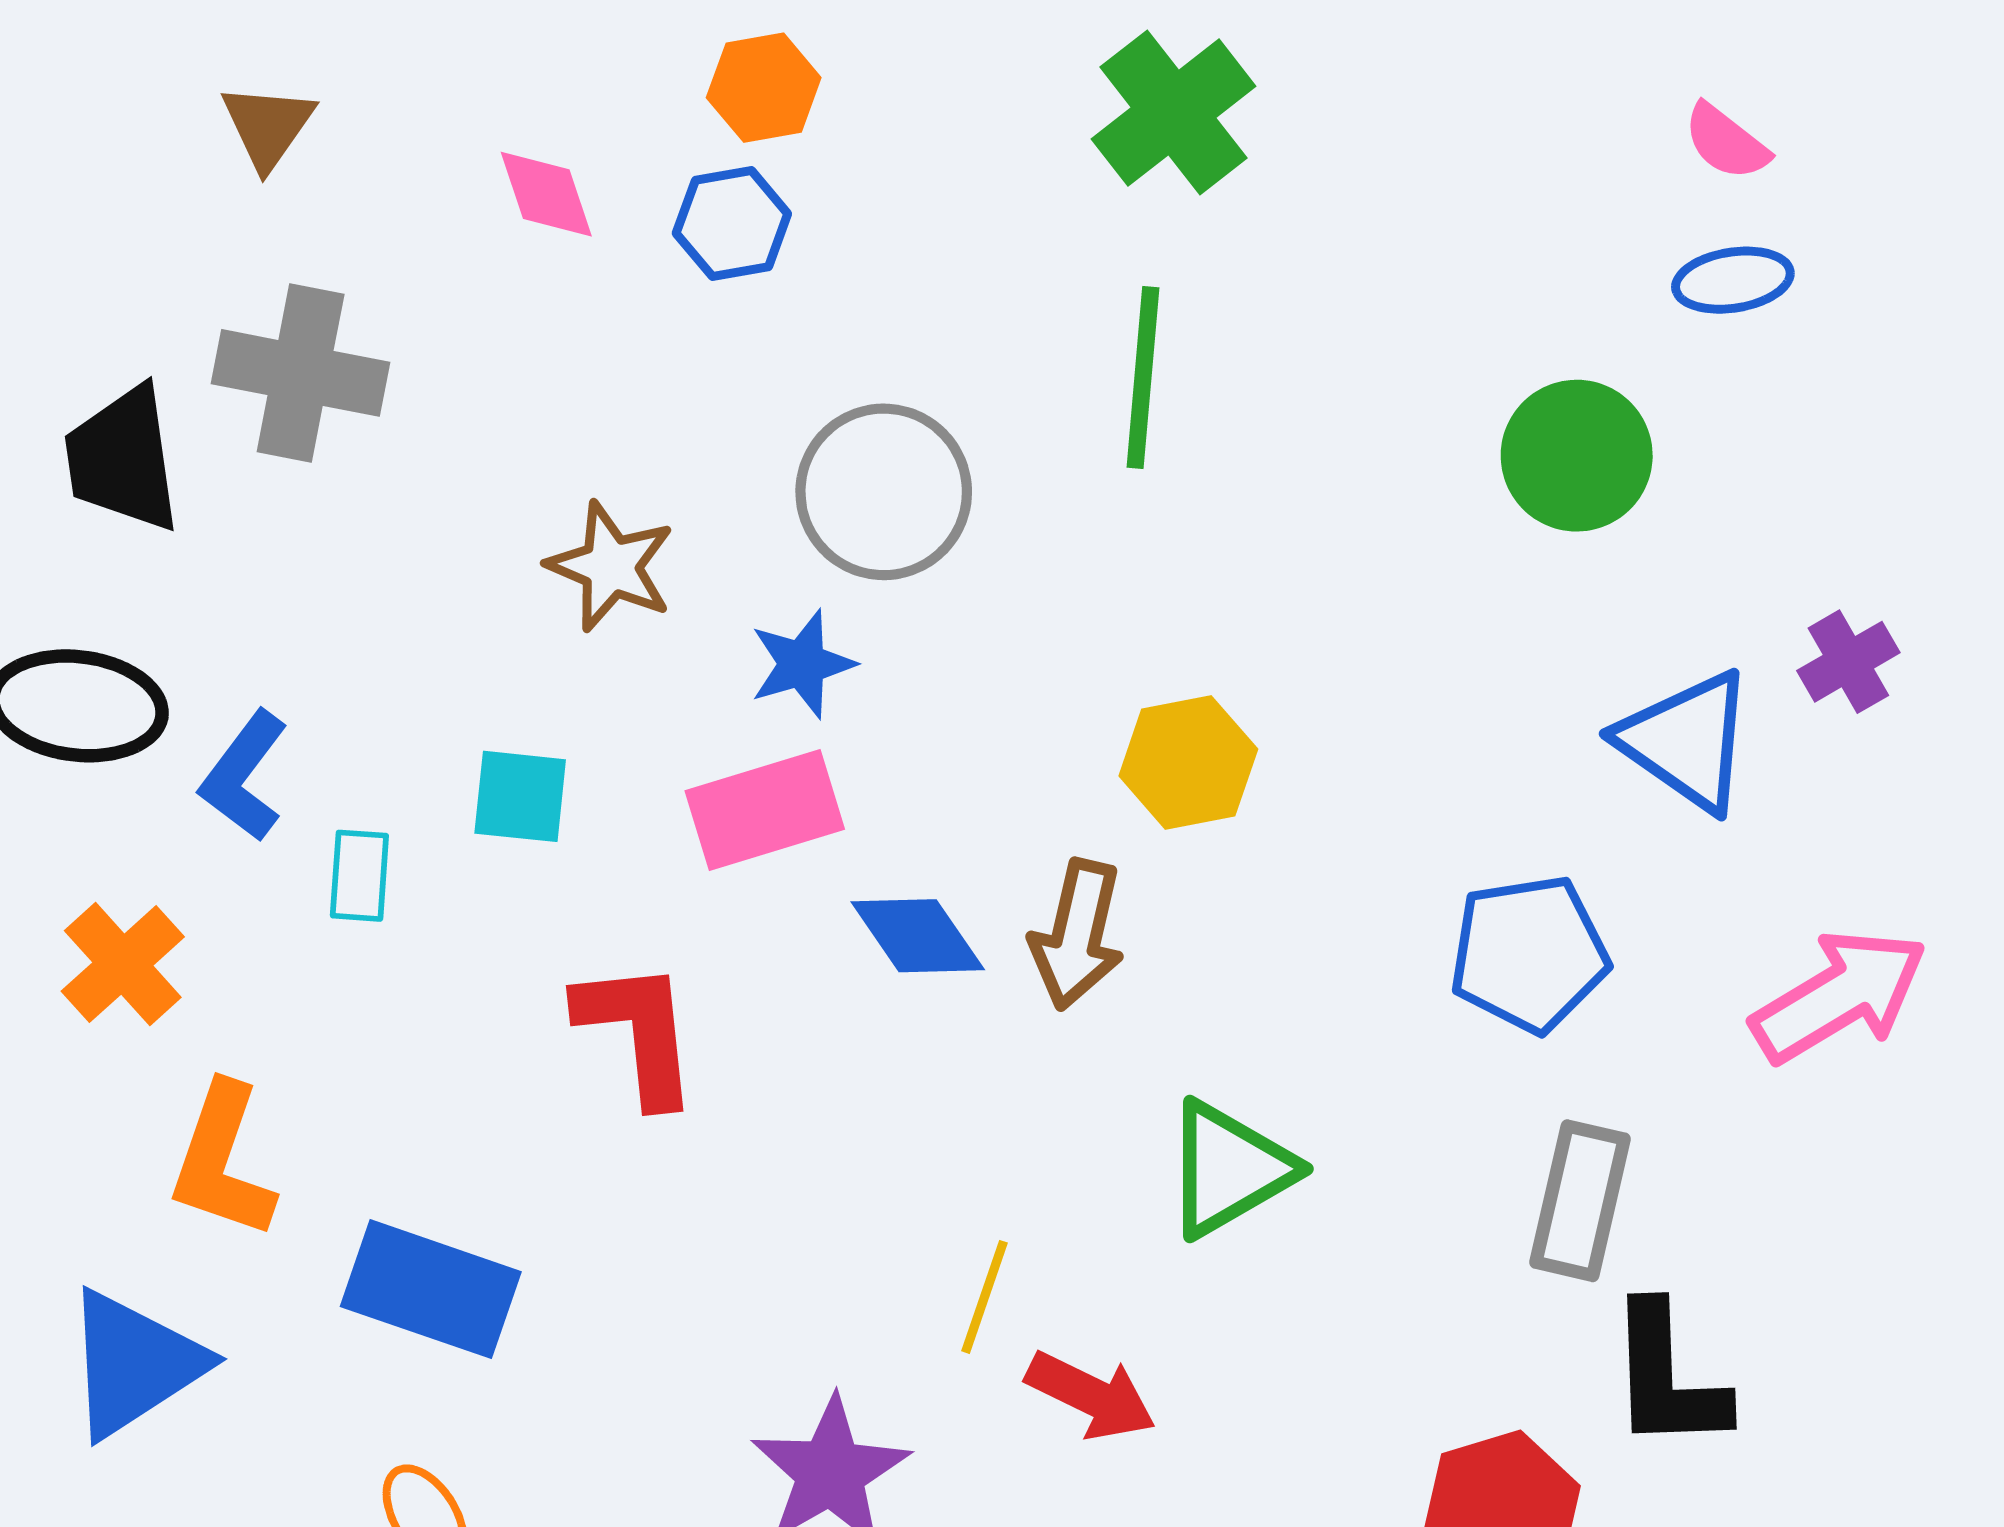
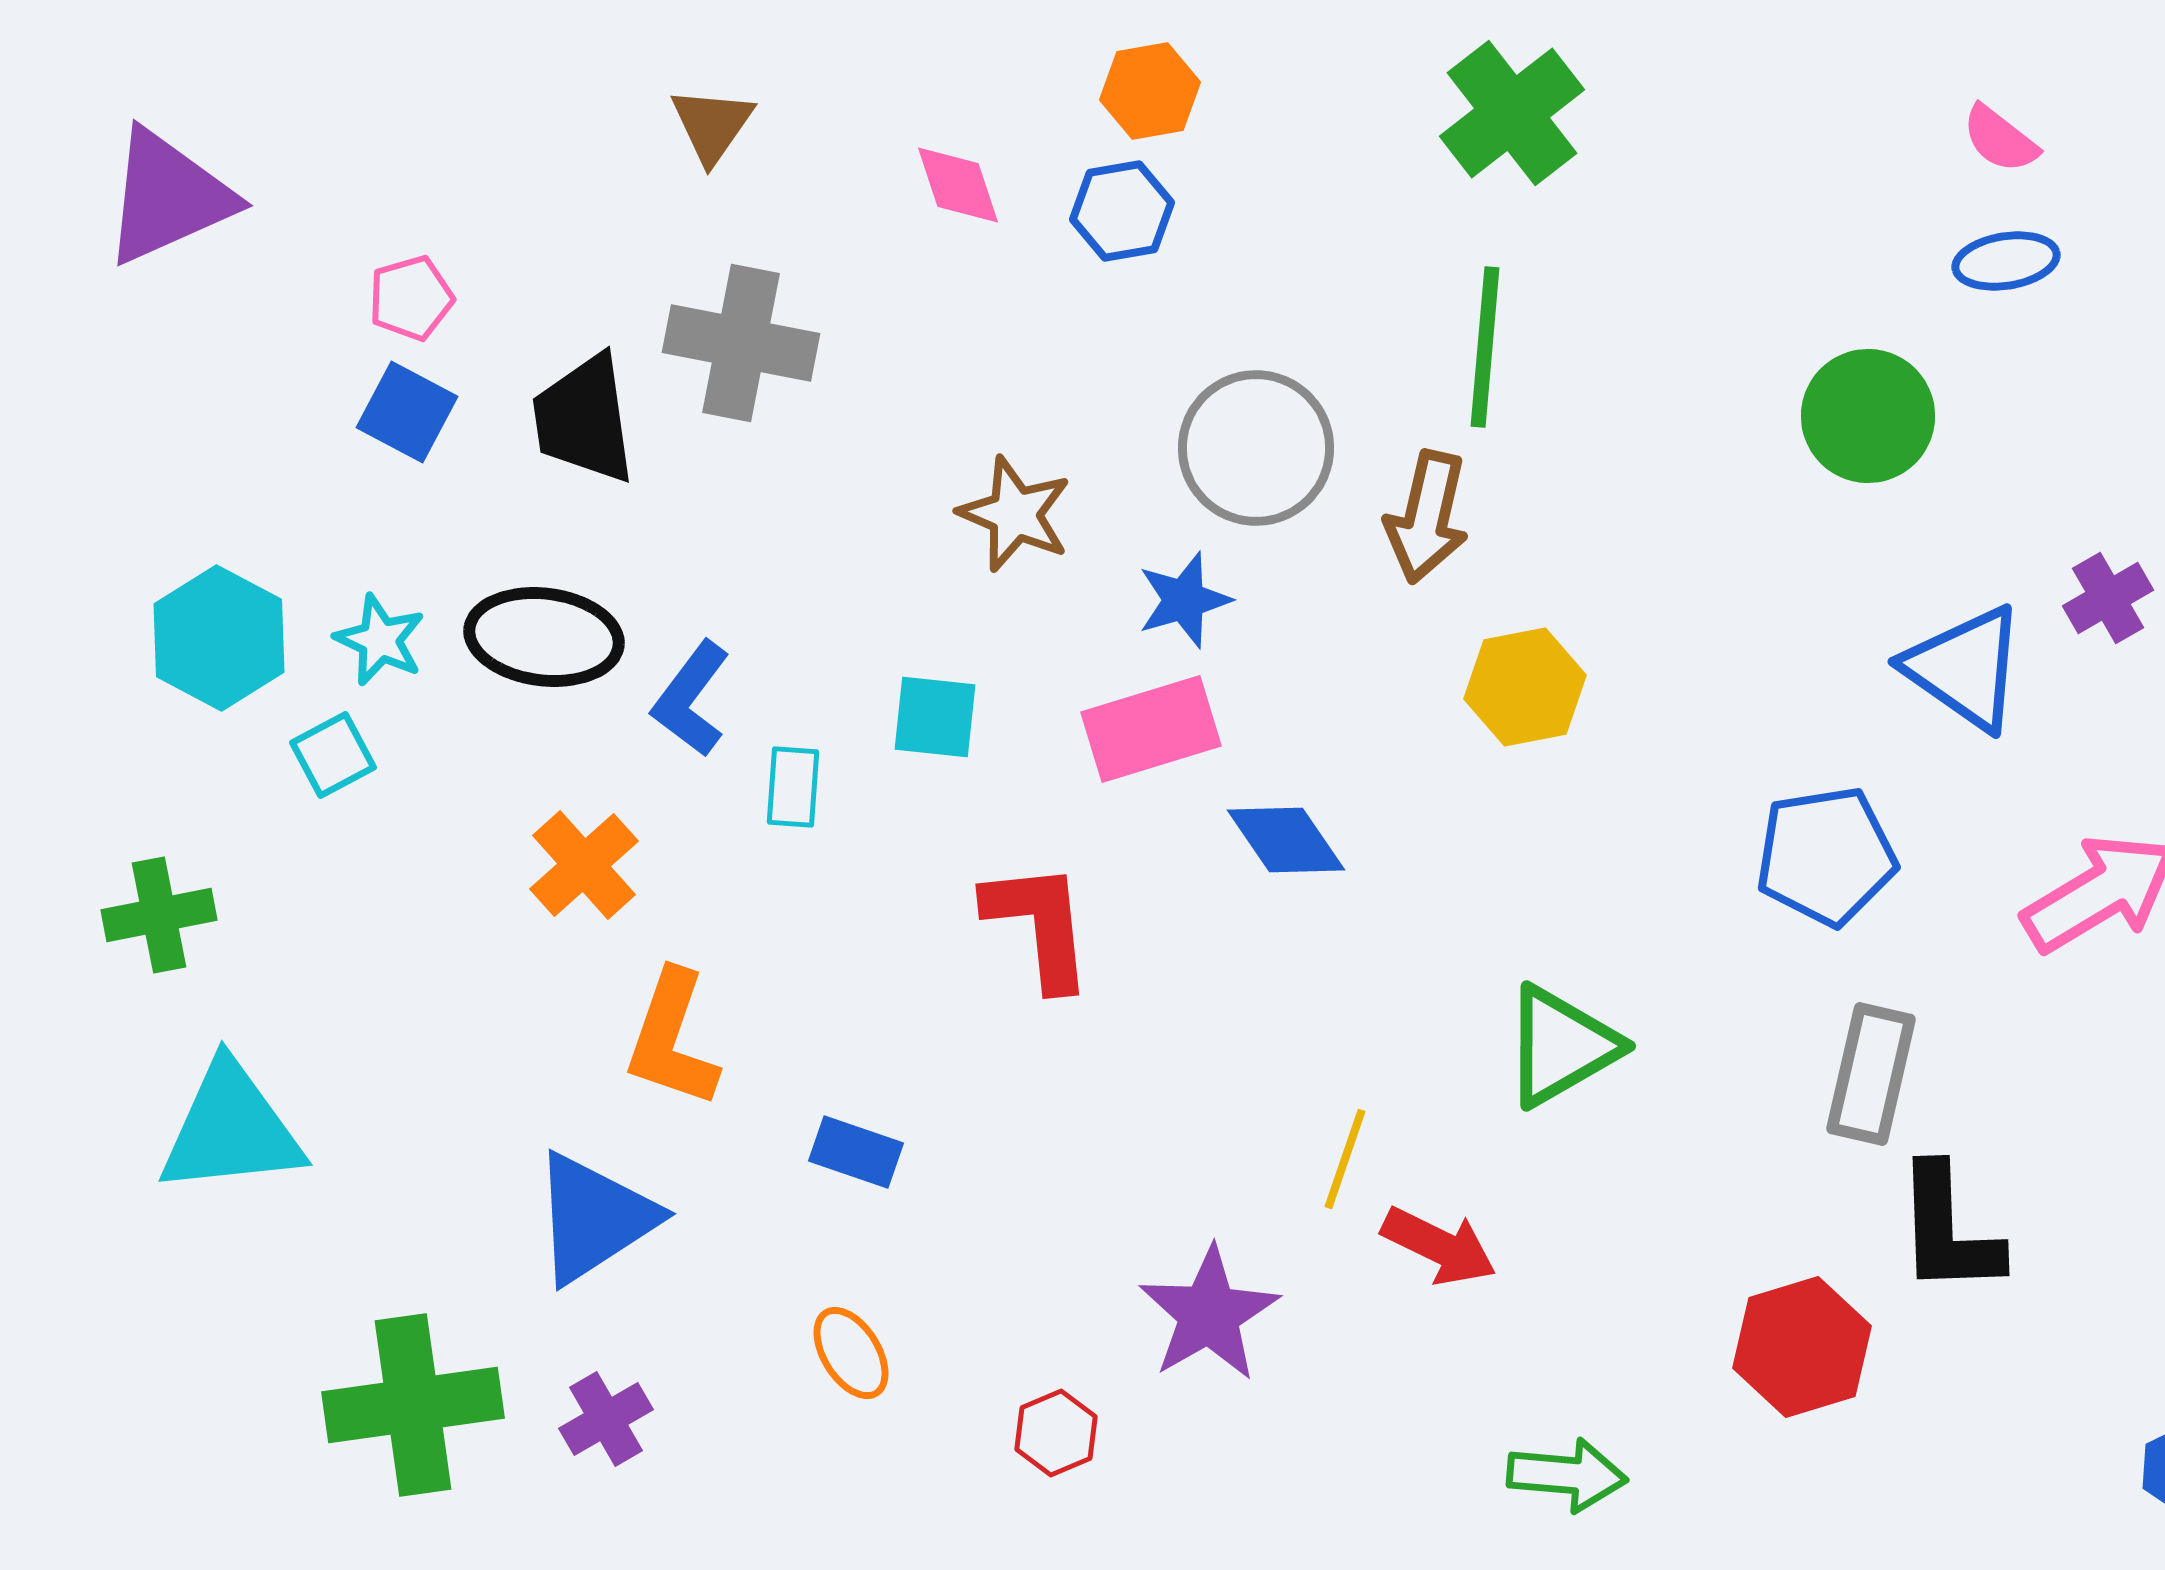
brown arrow: (1077, 935) -> (1427, 517), moved
blue rectangle: (431, 1289) -> (856, 1152), size x0.6

